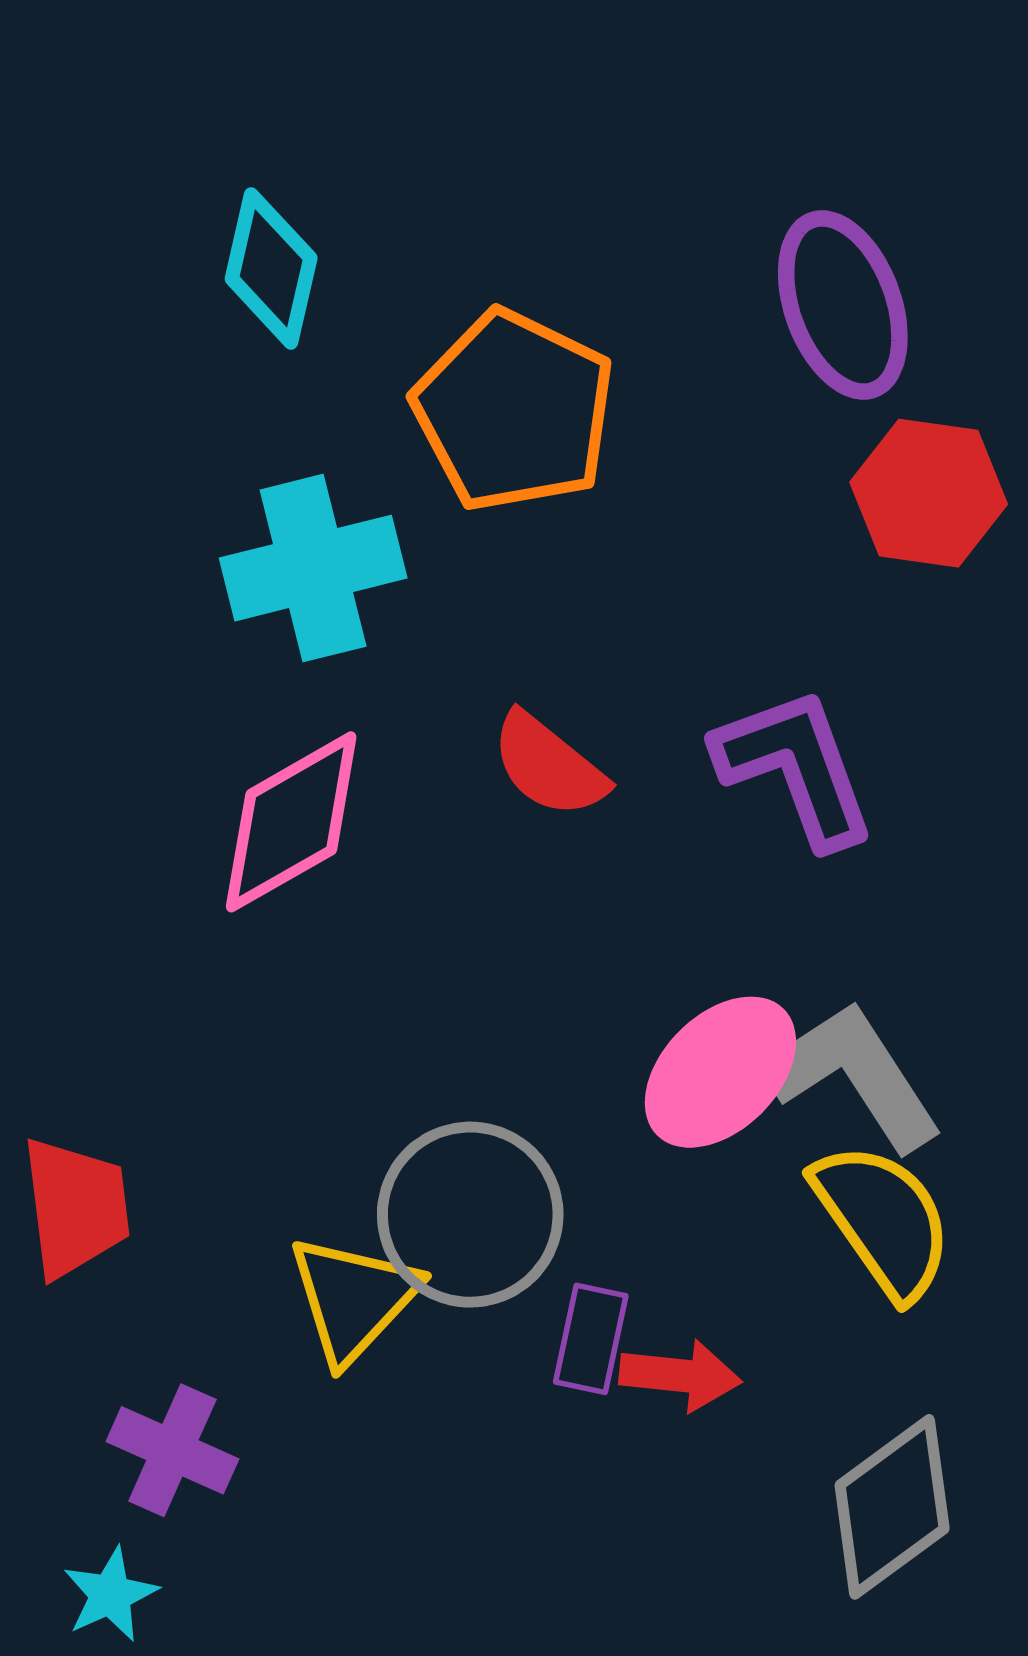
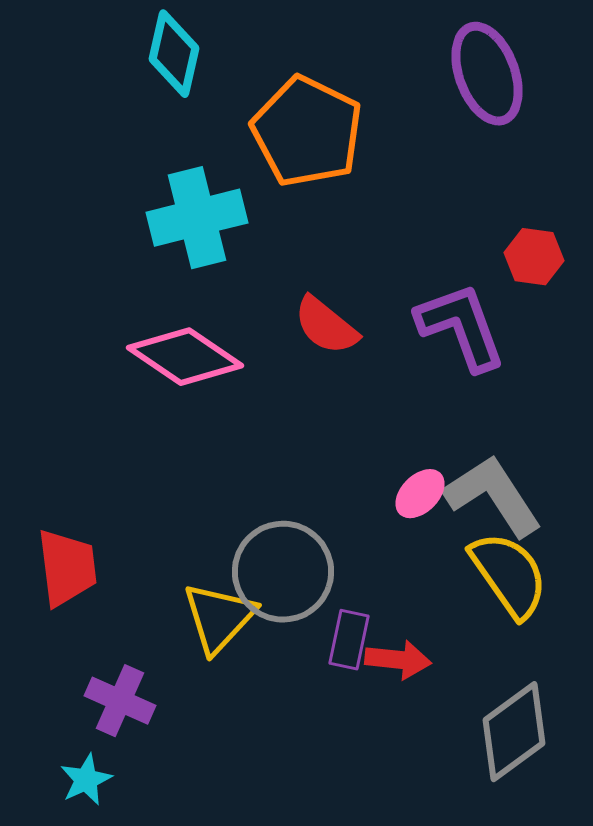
red hexagon: (929, 493) -> (534, 257), moved, size x0.7
pink diamond: (291, 822) -> (185, 357), turned 64
pink ellipse: (720, 1072) -> (420, 494), size x0.6

